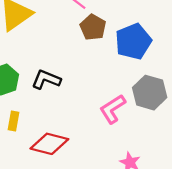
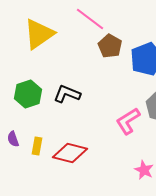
yellow rectangle: (13, 121) -> (37, 146), moved

